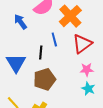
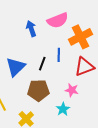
pink star: (87, 70) -> (72, 90), moved
cyan star: (88, 89) -> (63, 109), moved

